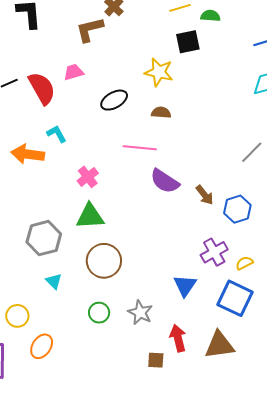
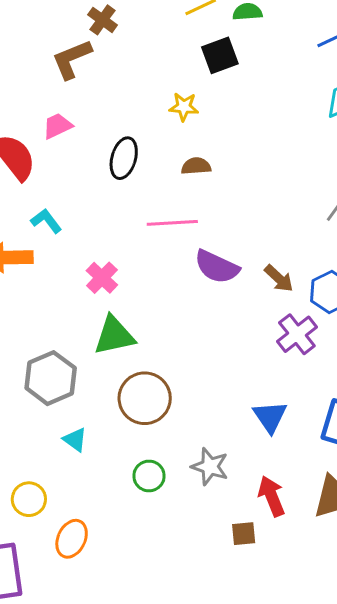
yellow star: (159, 72) -> (184, 107), size x0.7
black ellipse: (114, 100) -> (124, 158), turned -36
purple cross: (214, 252) -> (297, 334), moved

